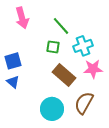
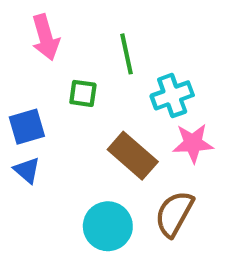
green line: (61, 26) -> (126, 54), turned 30
green square: (53, 47) -> (83, 93), moved

